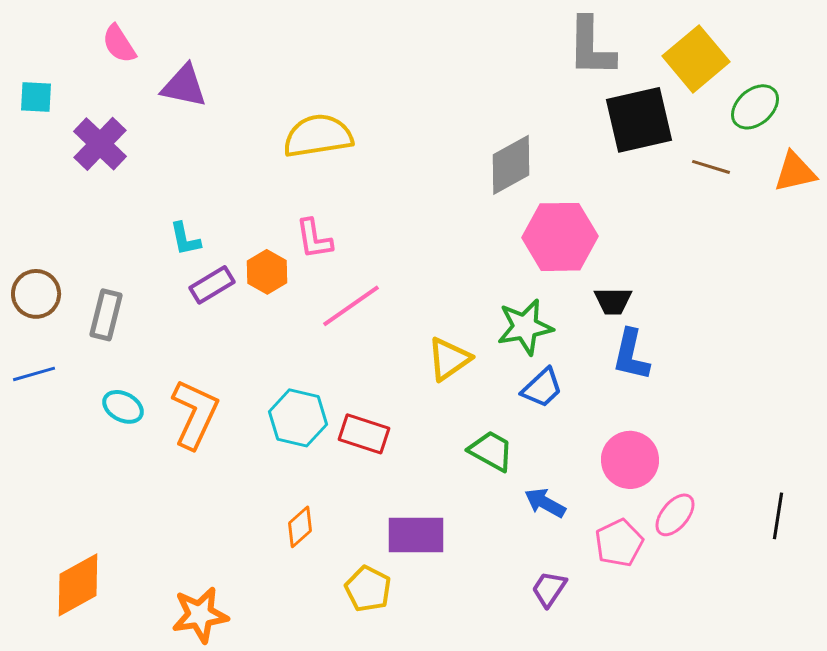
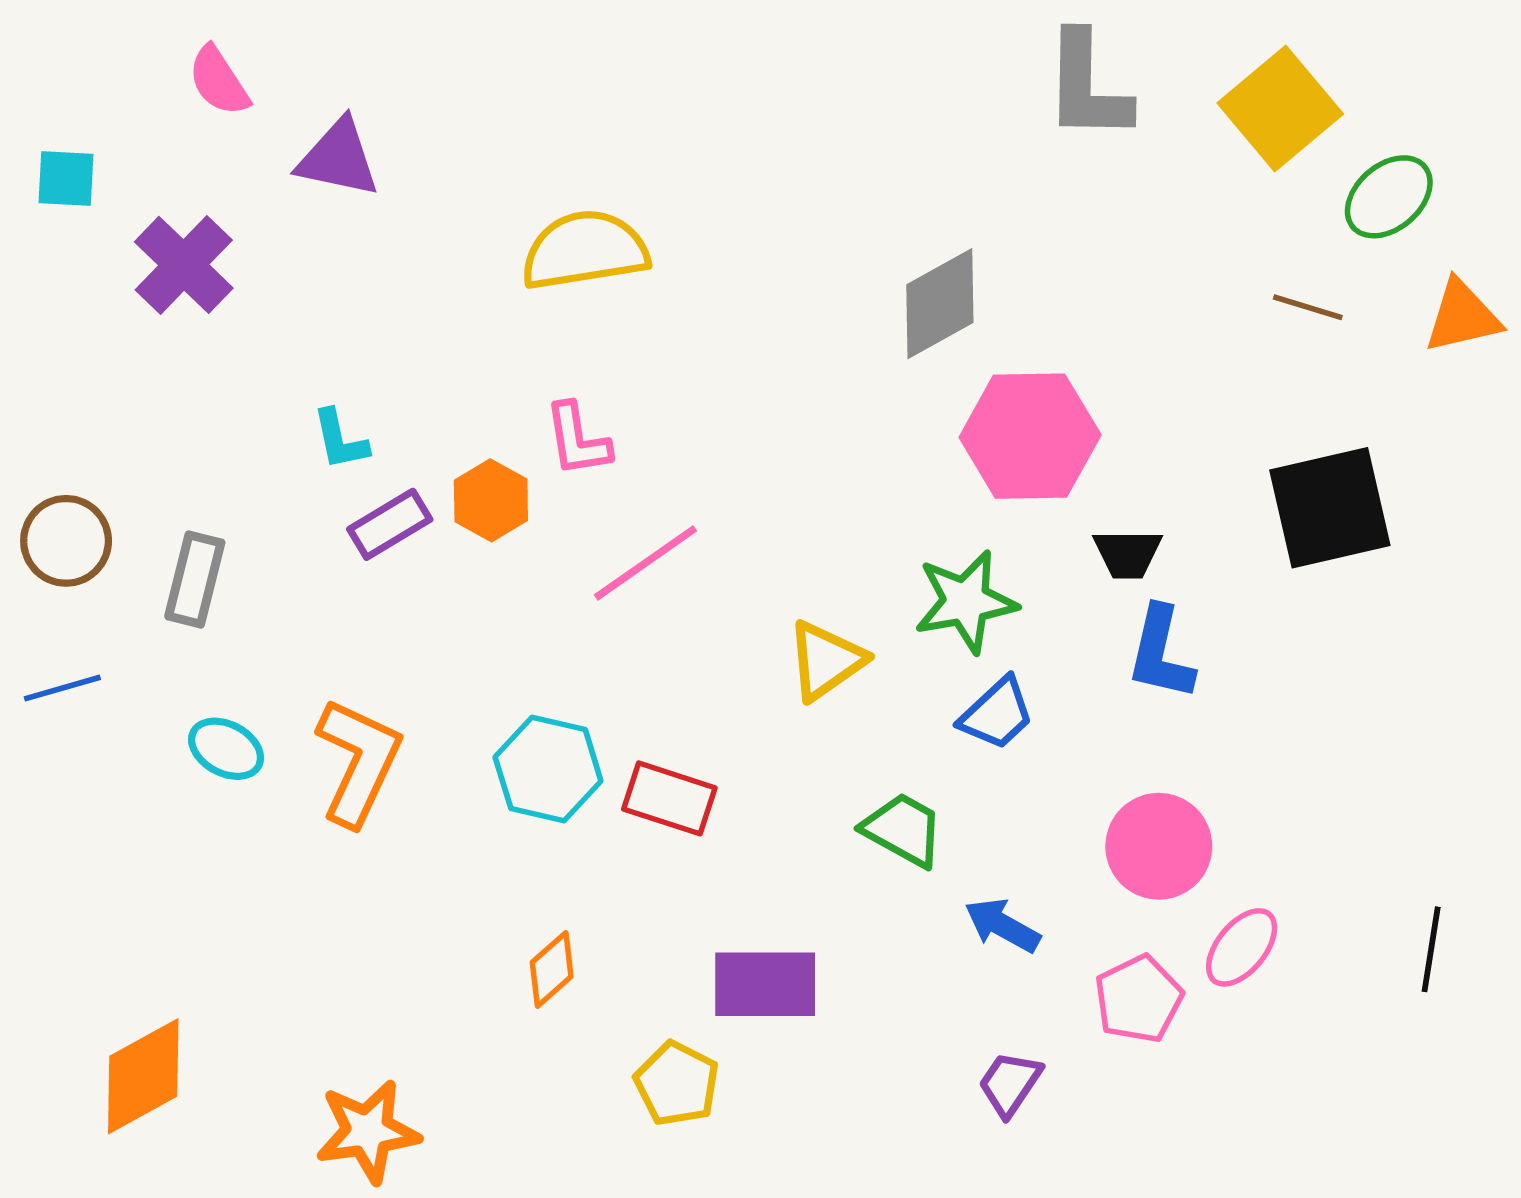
black square: (639, 120) -> (1330, 508), moved

